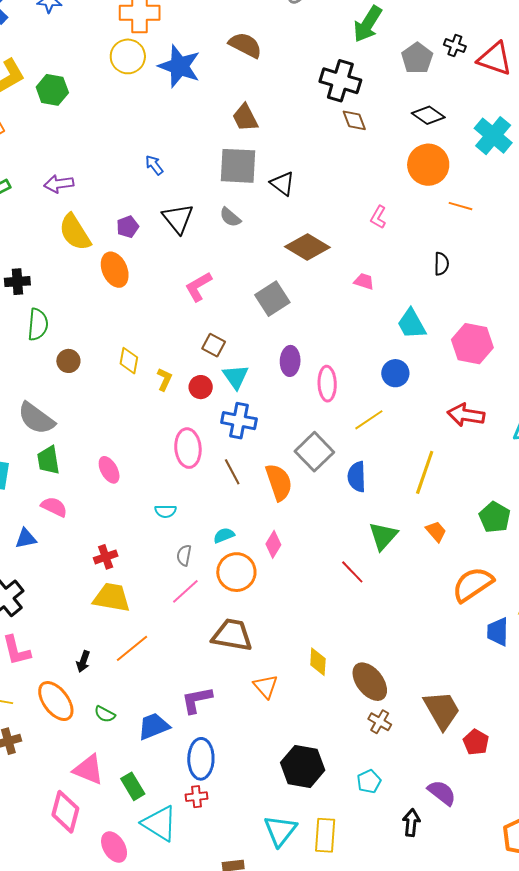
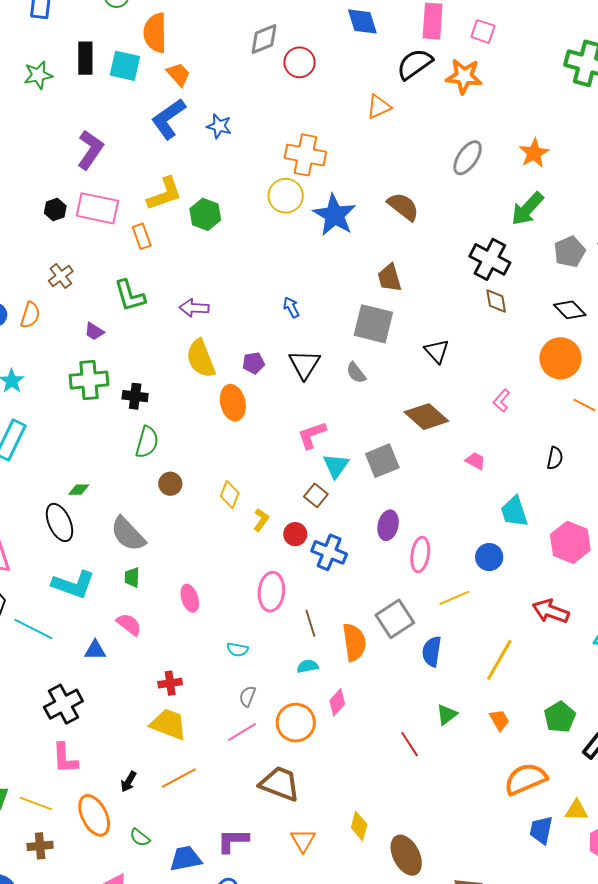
black triangle: (282, 184) -> (437, 351), moved
cyan triangle: (236, 377) -> (336, 466), moved
blue cross: (239, 421) -> (329, 552), moved
green trapezoid: (48, 460) -> (132, 577), size x0.7
cyan semicircle: (224, 535) -> (308, 666), moved
green triangle: (383, 536) -> (447, 715), size x0.7

